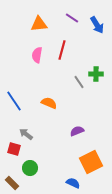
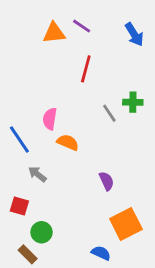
purple line: (72, 18) -> (82, 26), moved
pink semicircle: (37, 55) -> (50, 119), moved
purple semicircle: (77, 131) -> (107, 181), turned 88
gray arrow: (26, 134) -> (37, 174), moved
brown rectangle: (12, 183) -> (28, 254), moved

